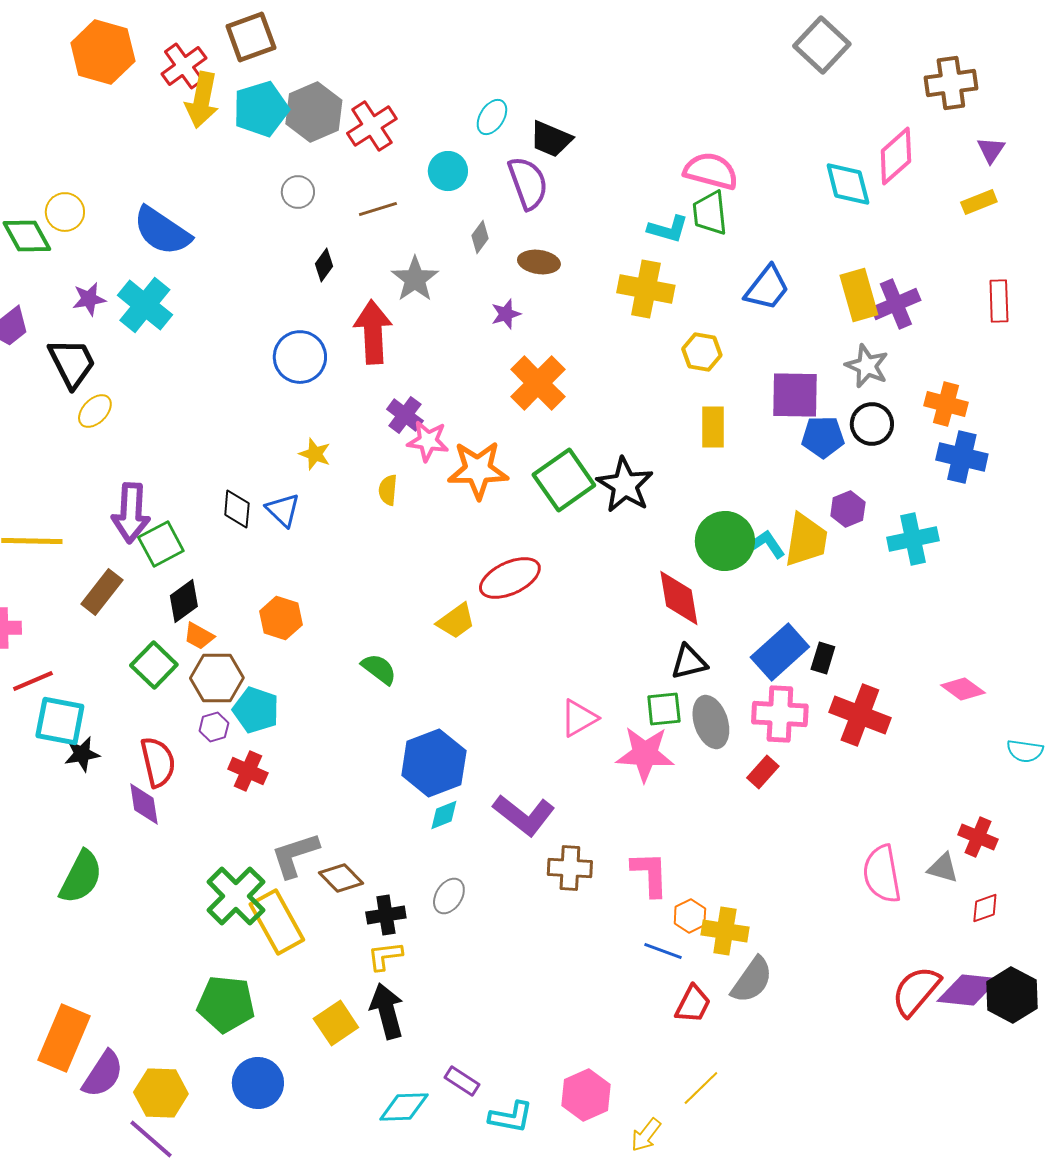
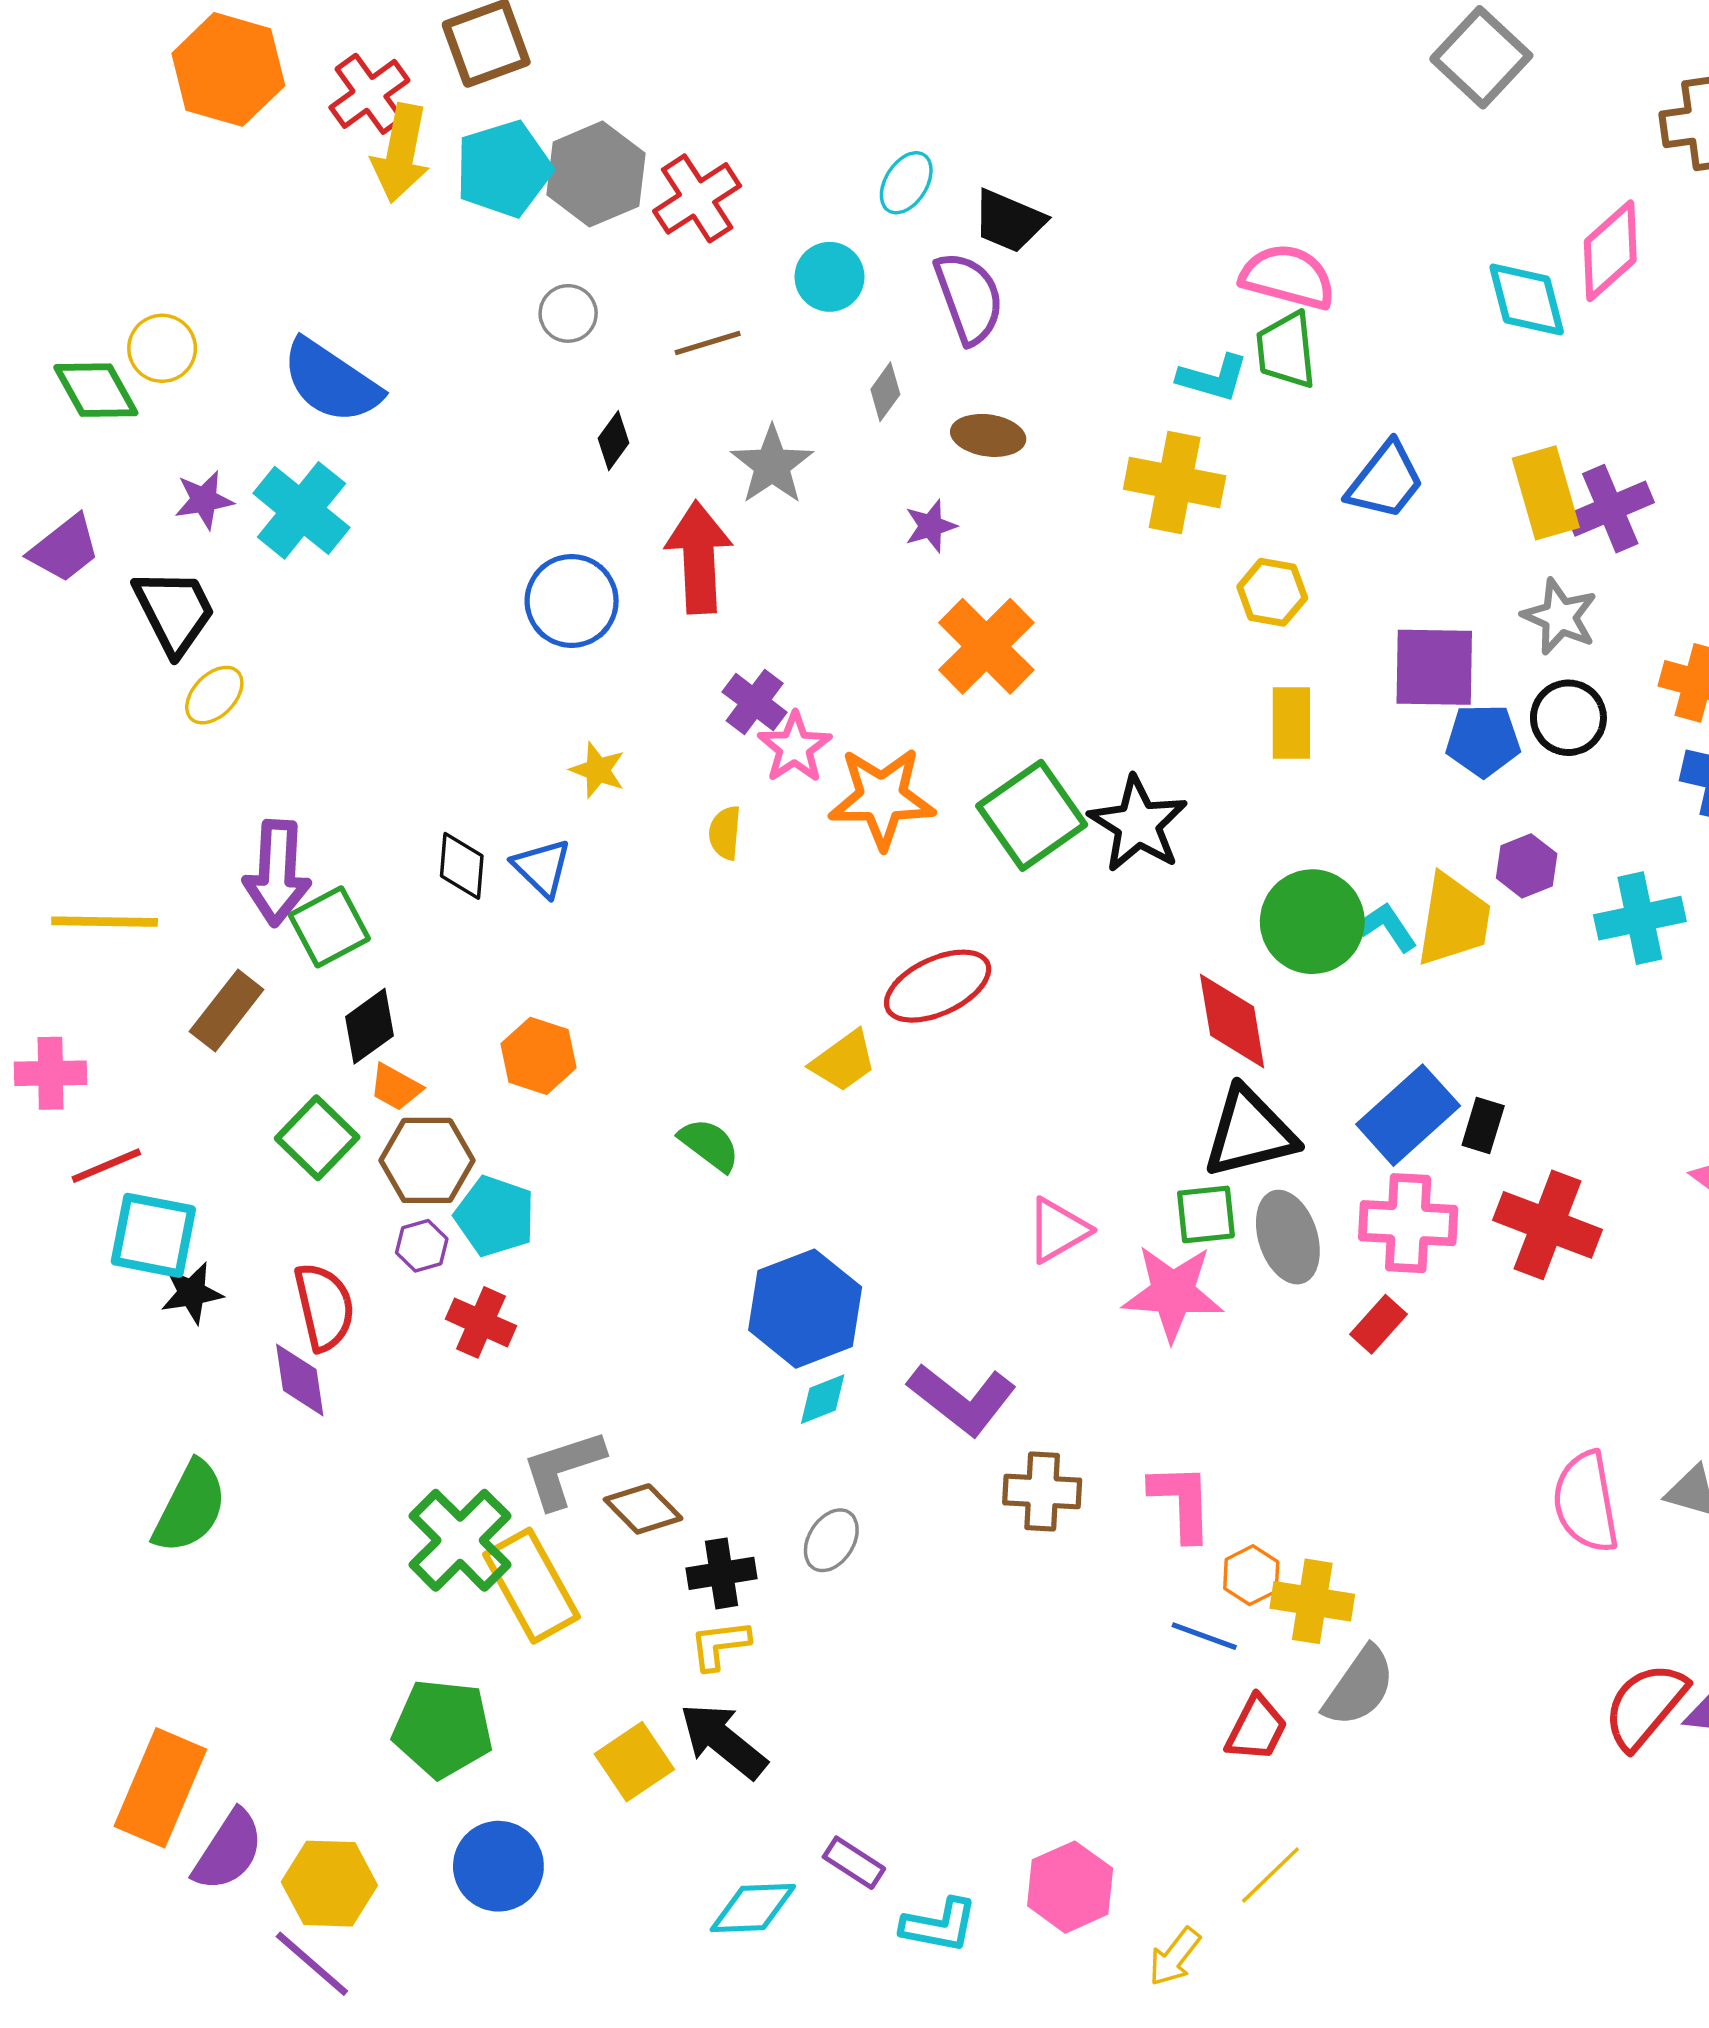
pink star: (428, 441) -> (795, 747), turned 30
black triangle: (689, 662) -> (1250, 1133), size x1.5
black arrow: (387, 1011) -> (723, 1741), turned -36

